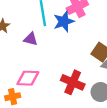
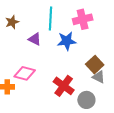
blue star: (64, 21) -> (67, 41), moved

